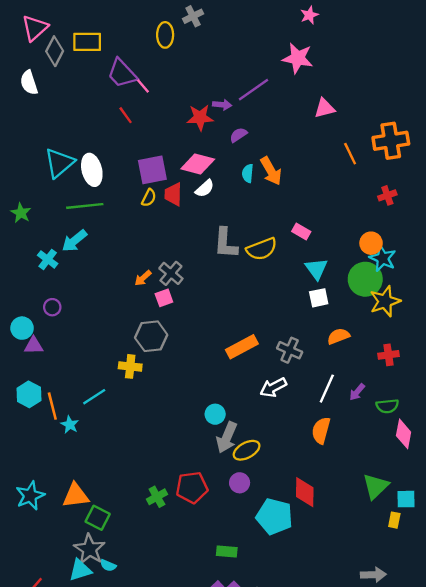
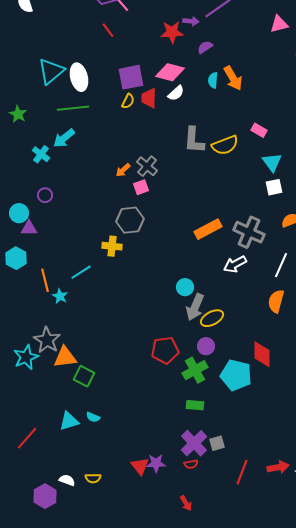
gray cross: (290, 350) -> (249, 232), size x1.4
cyan hexagon: (29, 394) -> (16, 258), moved
green cross: (157, 497) -> (195, 370), moved, size x1.4
gray star: (89, 549) -> (47, 340), moved

